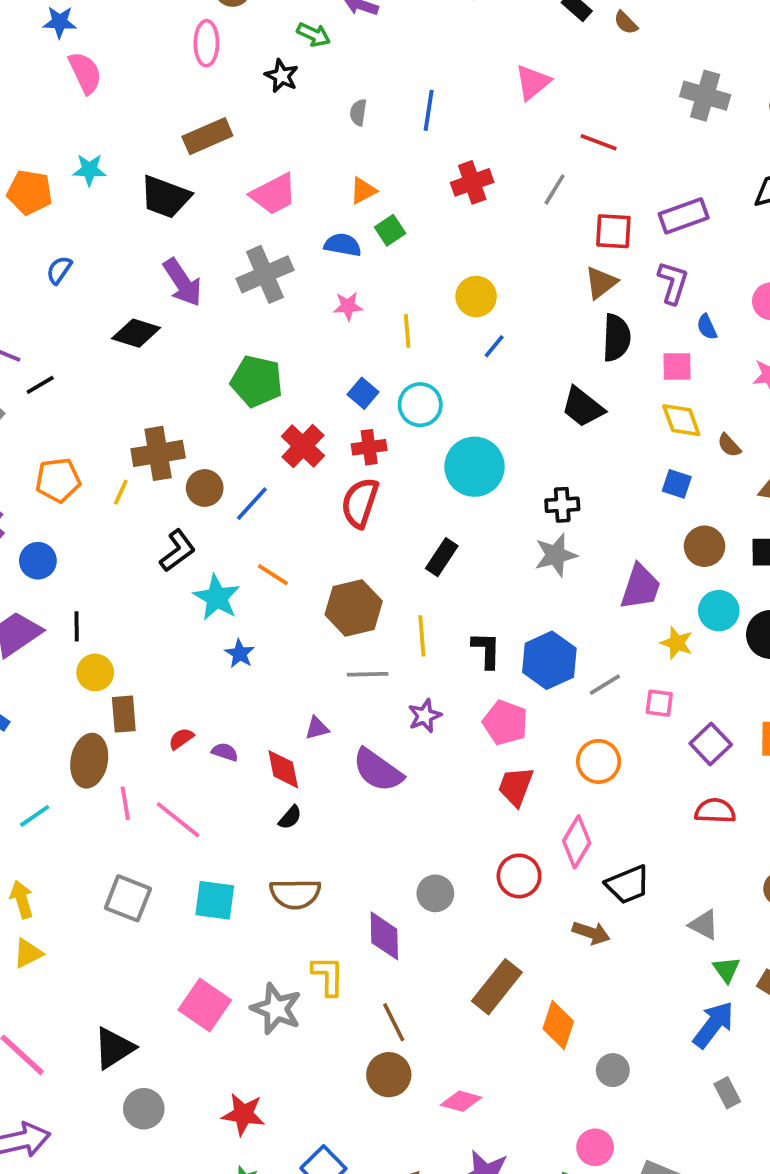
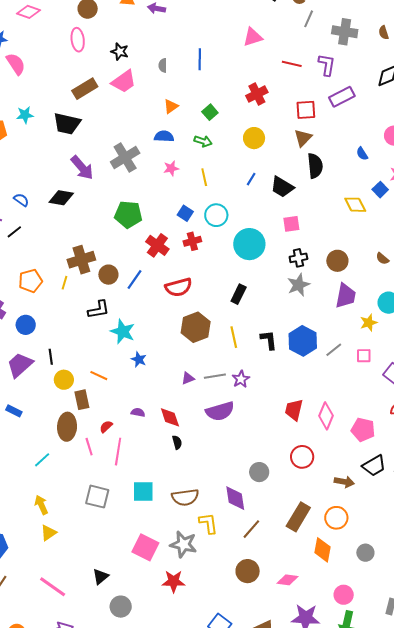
green arrow: (314, 35) -> (203, 141), moved
pink triangle: (533, 82) -> (253, 37), turned 30
red cross: (472, 182) -> (257, 94), moved
gray line: (555, 189) -> (309, 19), moved
pink trapezoid: (274, 194) -> (124, 82), moved
green square: (390, 230) -> (210, 112), moved
blue semicircle: (59, 270) -> (21, 200), moved, turned 98
purple L-shape: (673, 283) -> (327, 65), moved
yellow circle: (476, 296) -> (254, 138), moved
pink square: (677, 367) -> (291, 224), moved
black trapezoid: (583, 407) -> (282, 187), moved
brown semicircle: (729, 445) -> (382, 259), moved
blue square: (677, 484) -> (380, 190), moved, turned 35
red semicircle: (360, 503) -> (179, 287), moved, turned -116
brown circle: (705, 546) -> (337, 261), moved
black L-shape: (177, 551) -> (99, 310), turned 35
orange line: (273, 575) -> (99, 376), moved
yellow star: (677, 643) -> (369, 323), turned -30
gray line: (368, 674) -> (215, 376), moved
pink pentagon: (505, 723) -> (363, 430), moved
purple triangle: (317, 728) -> (188, 378), moved
red semicircle: (181, 739) -> (106, 427), moved
orange circle: (599, 761) -> (336, 518), moved
purple semicircle: (378, 770) -> (220, 411), turned -44
black semicircle: (290, 817) -> (177, 442), turned -48
pink line: (178, 820) -> (118, 452), turned 68
pink diamond: (577, 842) -> (326, 416), moved
black trapezoid: (628, 885) -> (374, 466), moved
brown semicircle: (295, 894) -> (185, 497), moved
brown line: (394, 1022) -> (251, 529), moved, turned 75
orange diamond: (558, 1025) -> (322, 550), moved
black triangle: (114, 1048) -> (101, 577), size x0.7
red star: (243, 1114) -> (174, 581), moved
pink circle: (595, 1147) -> (344, 595), moved

